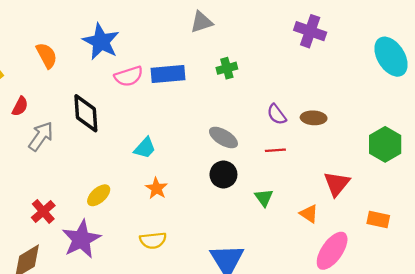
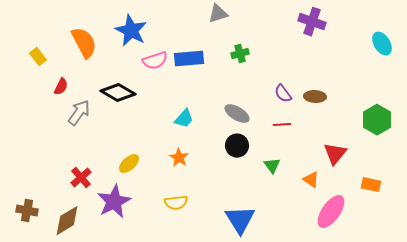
orange semicircle: (47, 55) -> (84, 43), size x1.4
cyan ellipse: (391, 57) -> (382, 44), size x0.7
black diamond: (86, 113) -> (118, 93), turned -56
cyan trapezoid: (145, 148) -> (184, 119), moved

